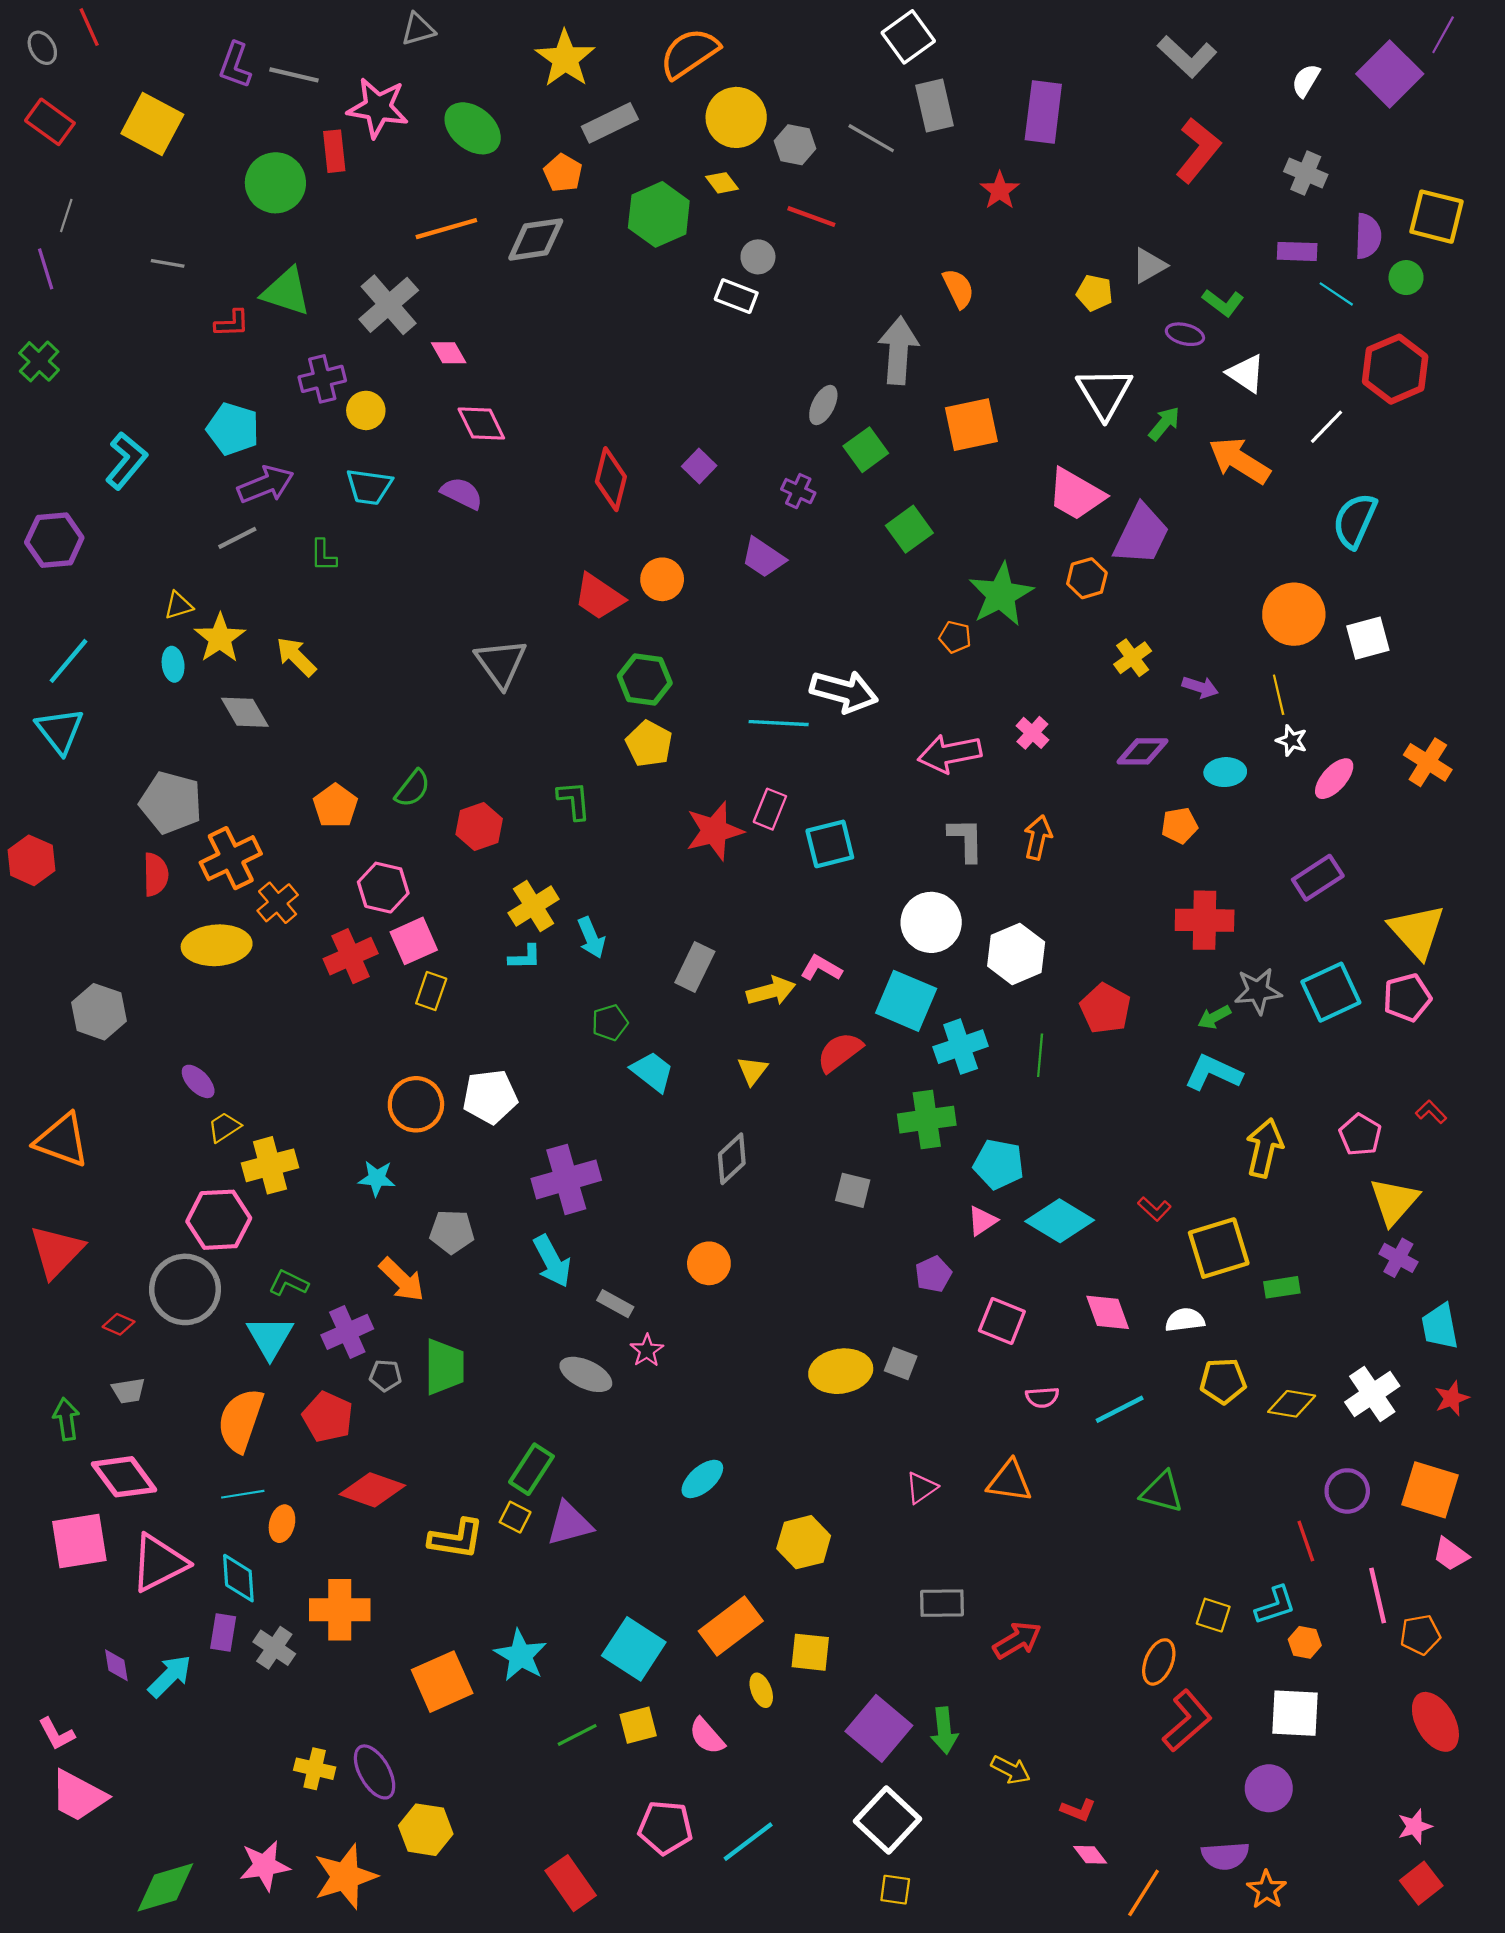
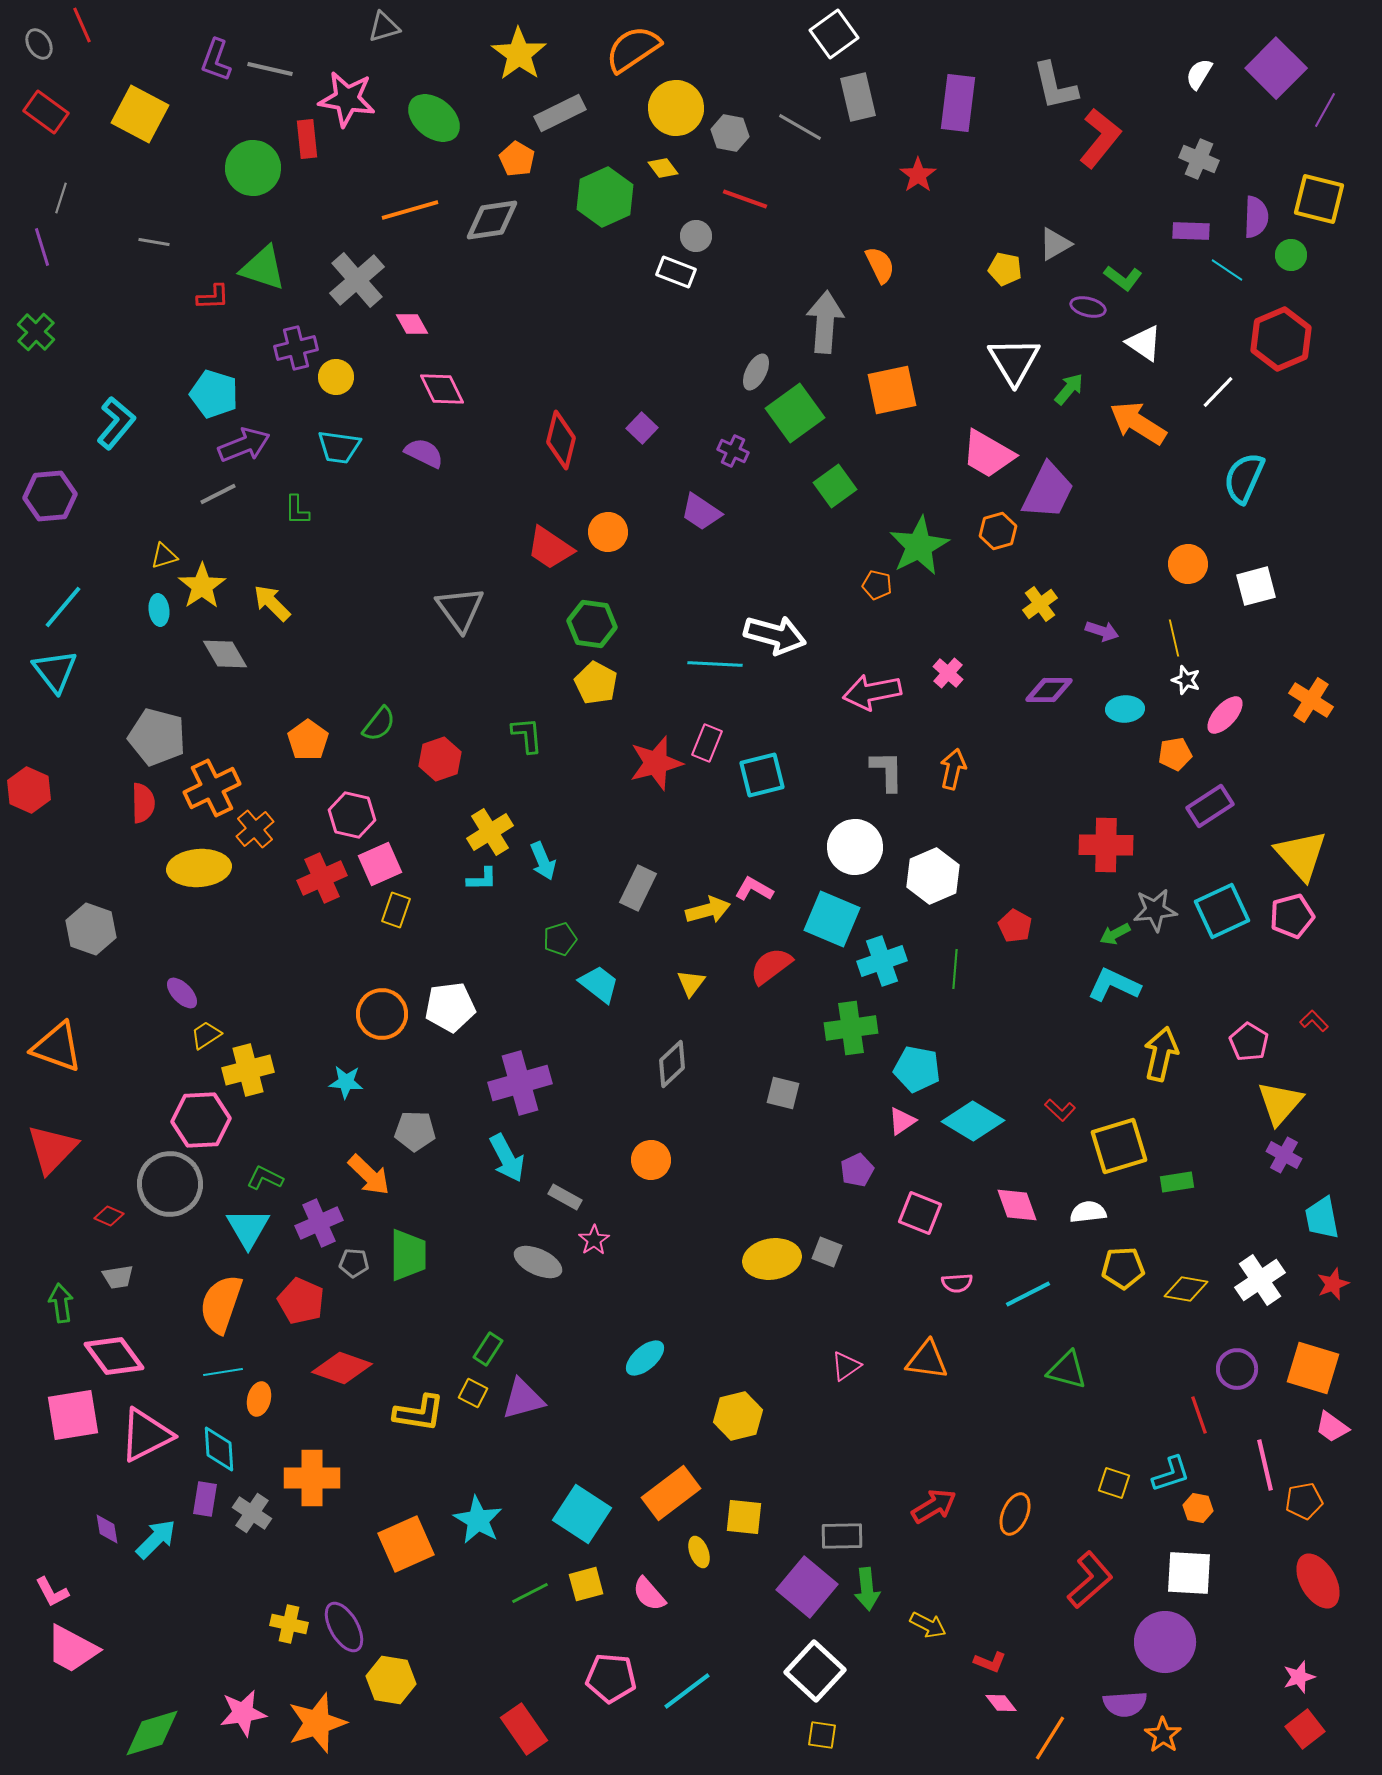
purple line: (1443, 35) -> (1325, 110), moved
gray L-shape: (1187, 56) -> (1055, 86), moved, turned 34
green square: (866, 450) -> (795, 413), size x1.4
orange circle: (1294, 614) -> (1188, 564), size x0.7
orange pentagon: (1179, 825) -> (1175, 754), moved
red pentagon: (1105, 1008) -> (1015, 926), size x0.7
green rectangle: (531, 1469) -> (488, 1349), size x0.7
gray rectangle: (942, 1603) -> (842, 1536), moved
orange ellipse: (1159, 1662) -> (1015, 1514), moved
purple circle: (1269, 1788) -> (1165, 1642), size x1.4

